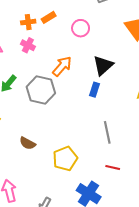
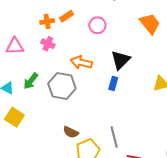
orange arrow: (62, 66) -> (81, 62), turned -115
gray line: (107, 132) -> (114, 137), moved
brown semicircle: (27, 143) -> (71, 132), moved

